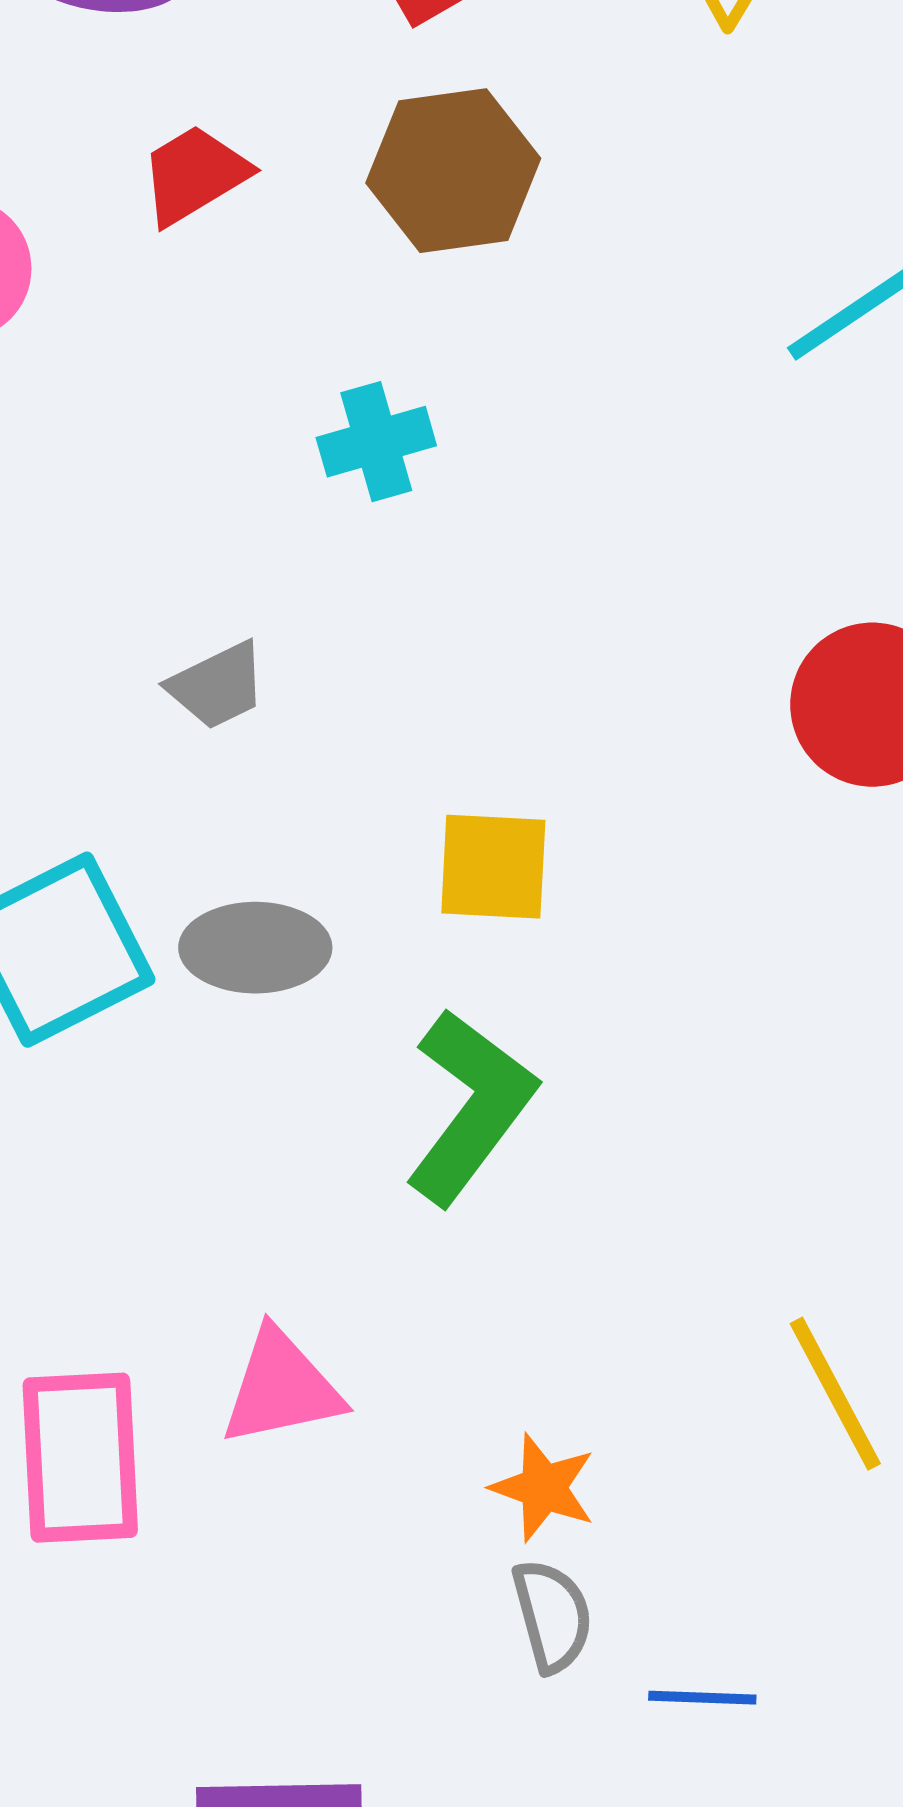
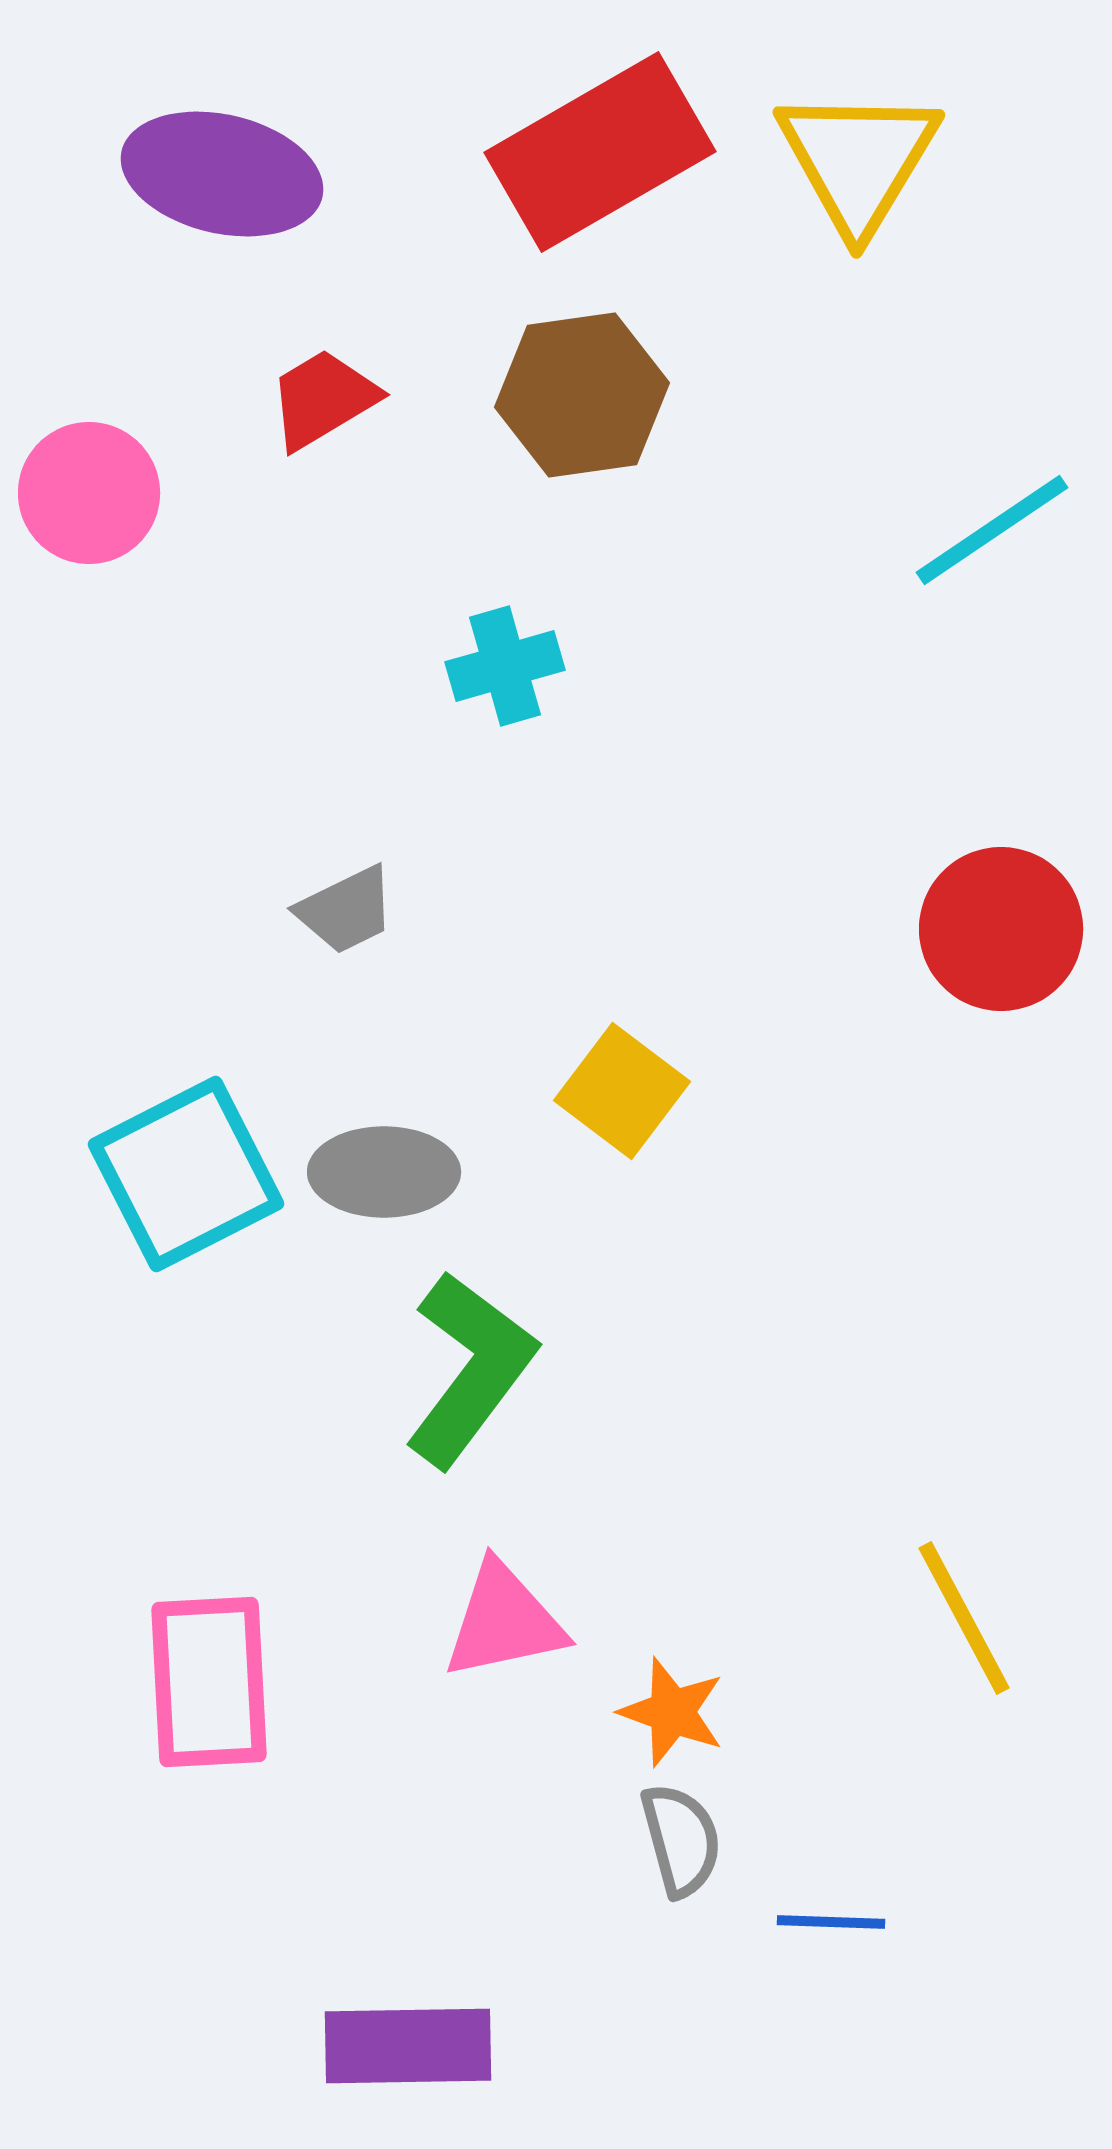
yellow square: (493, 867) -> (622, 1091), turned 34
green L-shape: (470, 1107) -> (470, 1369), moved
pink triangle: (281, 1388) -> (504, 1621), moved

